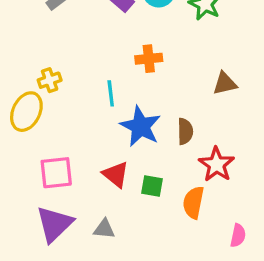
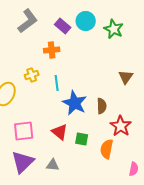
orange cross: (149, 59) -> (52, 50), moved
yellow cross: (50, 80) -> (32, 75), moved
brown triangle: (225, 83) -> (126, 77), turned -42

